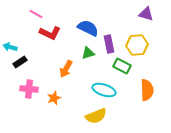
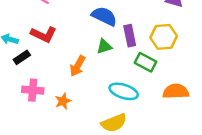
red L-shape: (50, 33) -> (44, 34), moved
orange semicircle: (147, 90) -> (176, 91), turned -90

